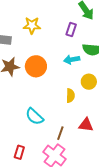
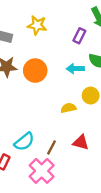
yellow semicircle: (70, 96) -> (68, 108), turned -112
cyan semicircle: (34, 116) -> (24, 142), moved, turned -90

